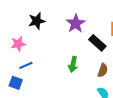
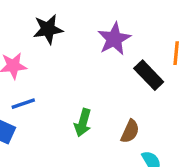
green arrow: (73, 64) -> (83, 123), moved
brown semicircle: (103, 70) -> (130, 131), moved

